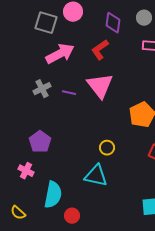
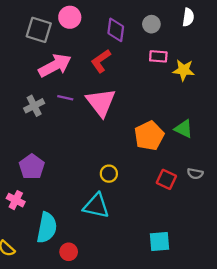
purple line: (69, 93) -> (65, 98), moved

